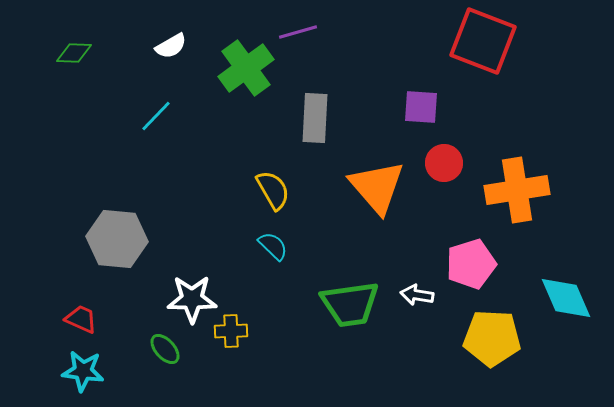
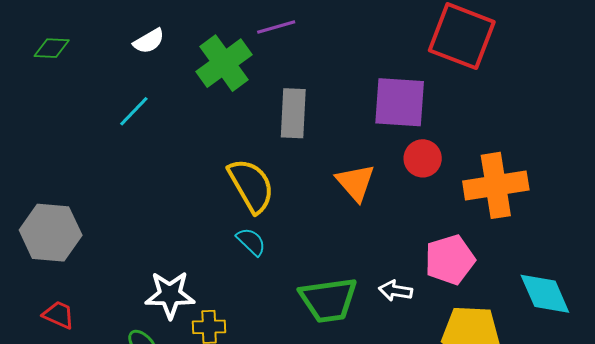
purple square: (421, 107) -> (400, 102), size x1.5
orange triangle: (377, 187) -> (355, 182), size x0.7
yellow semicircle: (273, 190) -> (251, 185), size x1.4
gray hexagon: (117, 239) -> (51, 233), moved

